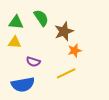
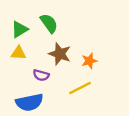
green triangle: (16, 22) -> (20, 29), turned -35
brown star: (64, 31) -> (60, 54), moved, turned -30

